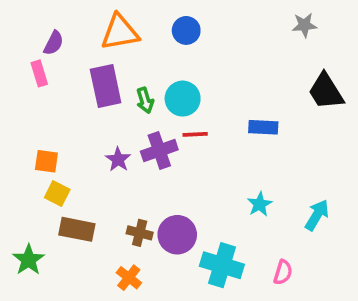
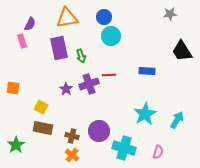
cyan circle: (183, 99) -> (111, 36), moved
orange square: (46, 161) -> (13, 88), moved
yellow square: (57, 193) -> (41, 107), moved
cyan star: (260, 204) -> (145, 114), size x1.6
brown cross: (140, 233) -> (72, 136), moved

